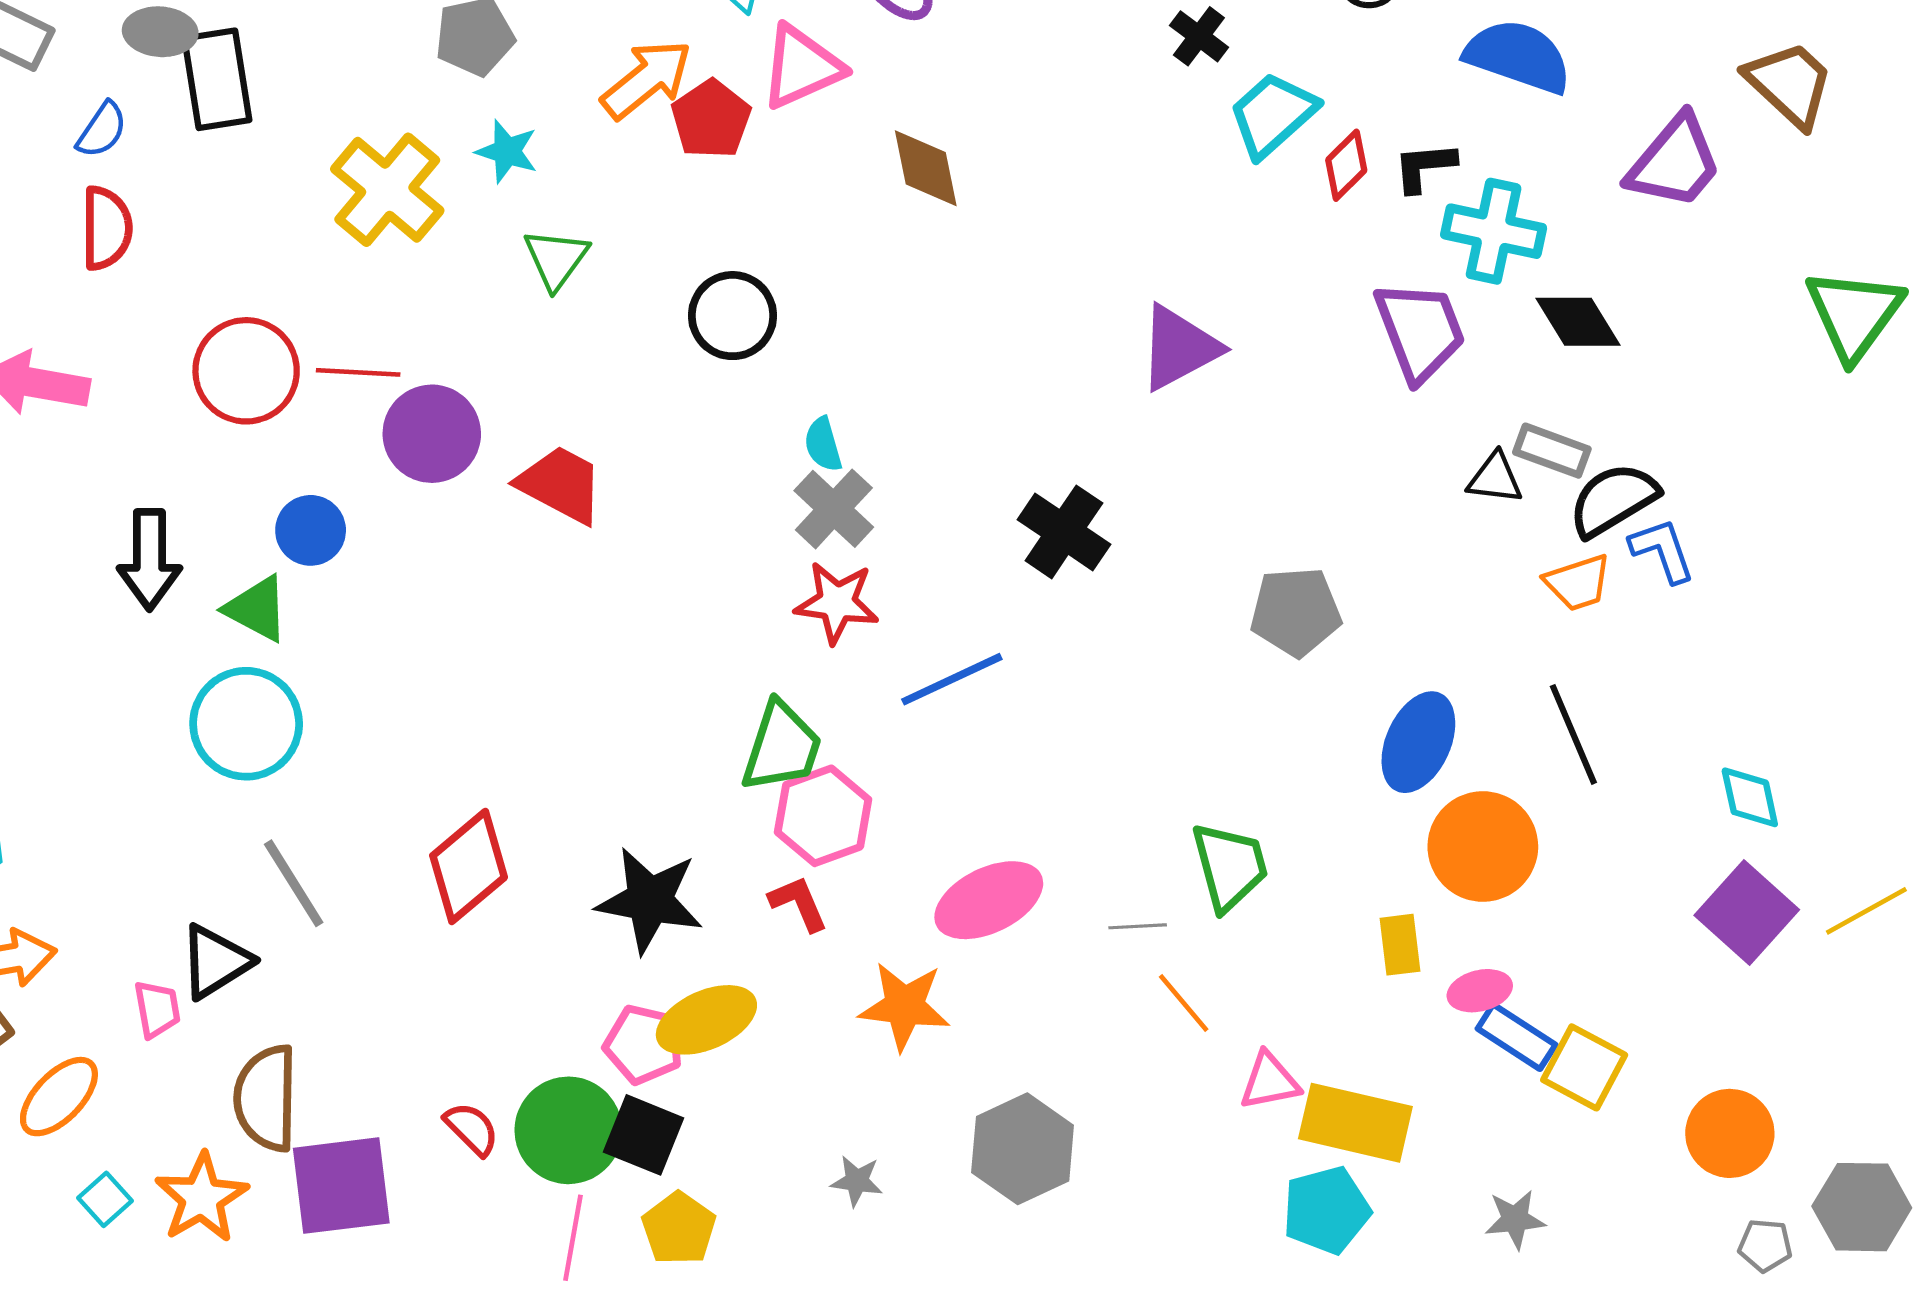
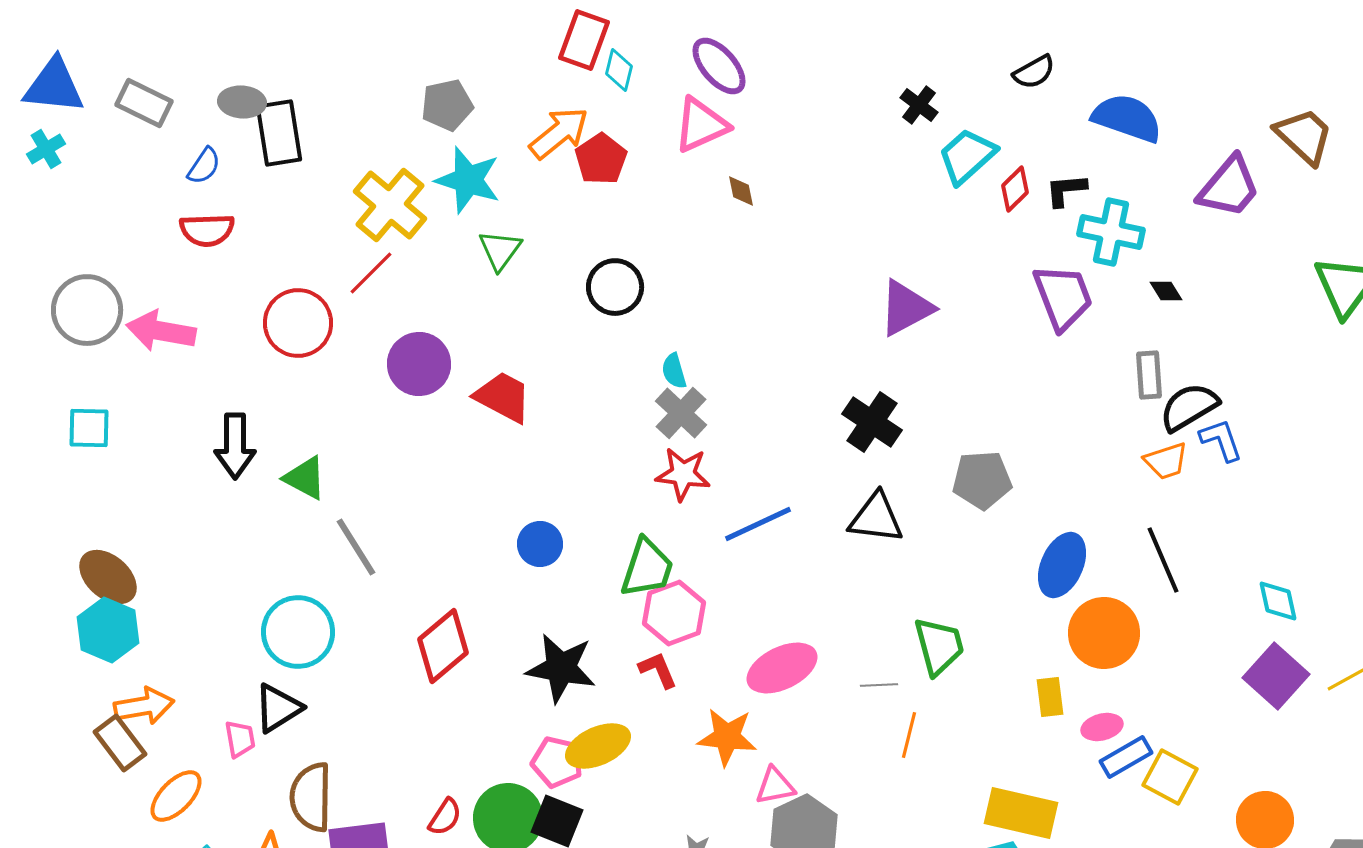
pink triangle: (802, 67) -> (701, 125), moved
cyan star: (507, 151) -> (468, 180), size x1.6
brown diamond: (926, 168) -> (741, 191), size x0.6
red semicircle: (106, 228) -> (207, 230), turned 88
black diamond: (1578, 322) -> (1166, 291), size x0.6
red line: (358, 372) -> (371, 273), moved, turned -48
gray rectangle: (1552, 451) -> (1149, 375), turned 66
black triangle: (1495, 478) -> (876, 518), moved, size x1.5
blue circle: (311, 530) -> (540, 544), moved
black cross: (1064, 532) -> (872, 422), moved
cyan circle: (246, 724) -> (298, 632), moved
gray line: (294, 883) -> (356, 547), moved
orange line: (1184, 1003) -> (909, 735), turned 54
blue rectangle: (1517, 1037) -> (1126, 757), turned -63
pink triangle: (1270, 1081) -> (775, 786), moved
red semicircle: (472, 1129) -> (445, 817), turned 78

